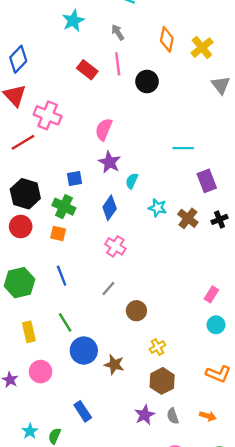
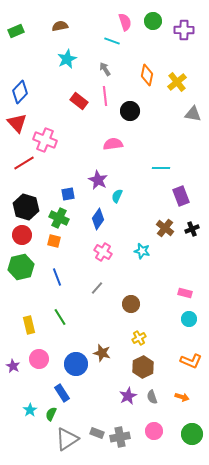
gray triangle: (221, 85) -> (193, 114), turned -42
pink semicircle: (104, 129) -> (113, 144), moved, turned 60
cyan star: (158, 208) -> (142, 251), moved
green hexagon: (19, 283) -> (21, 267), moved
pink rectangle: (211, 294) -> (185, 293), turned 72
brown circle: (136, 311) -> (131, 304), moved
blue circle: (84, 351) -> (76, 364), moved
blue rectangle: (83, 411) -> (62, 393), moved

